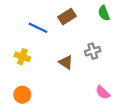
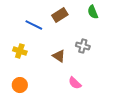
gray cross: (93, 51) -> (83, 46), turned 32
pink semicircle: (103, 92) -> (75, 83), moved

